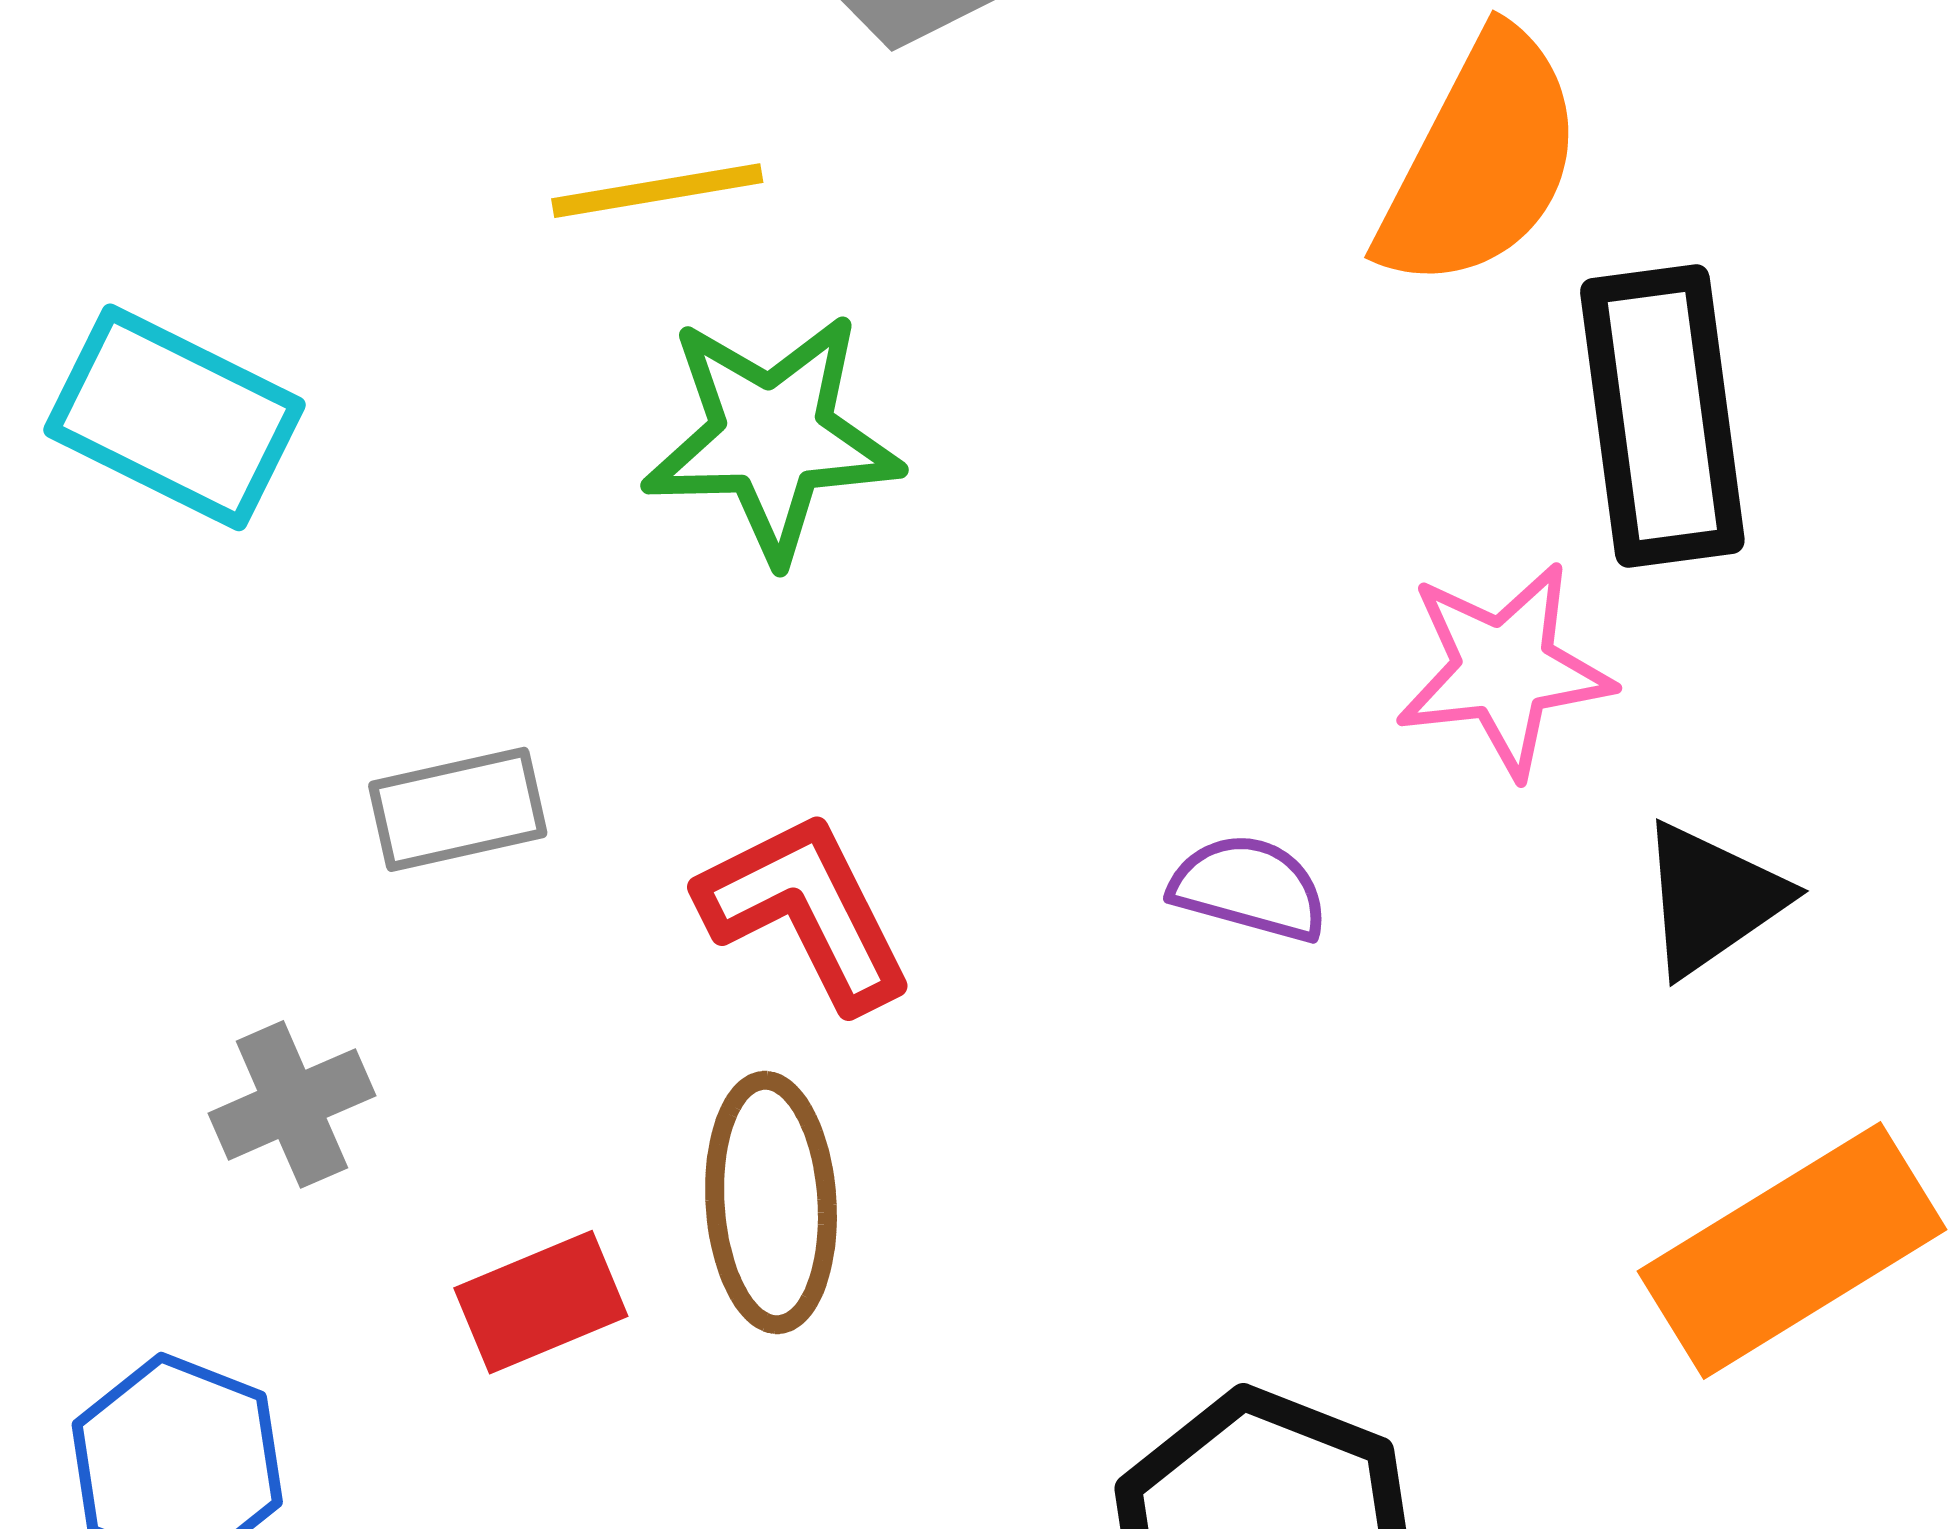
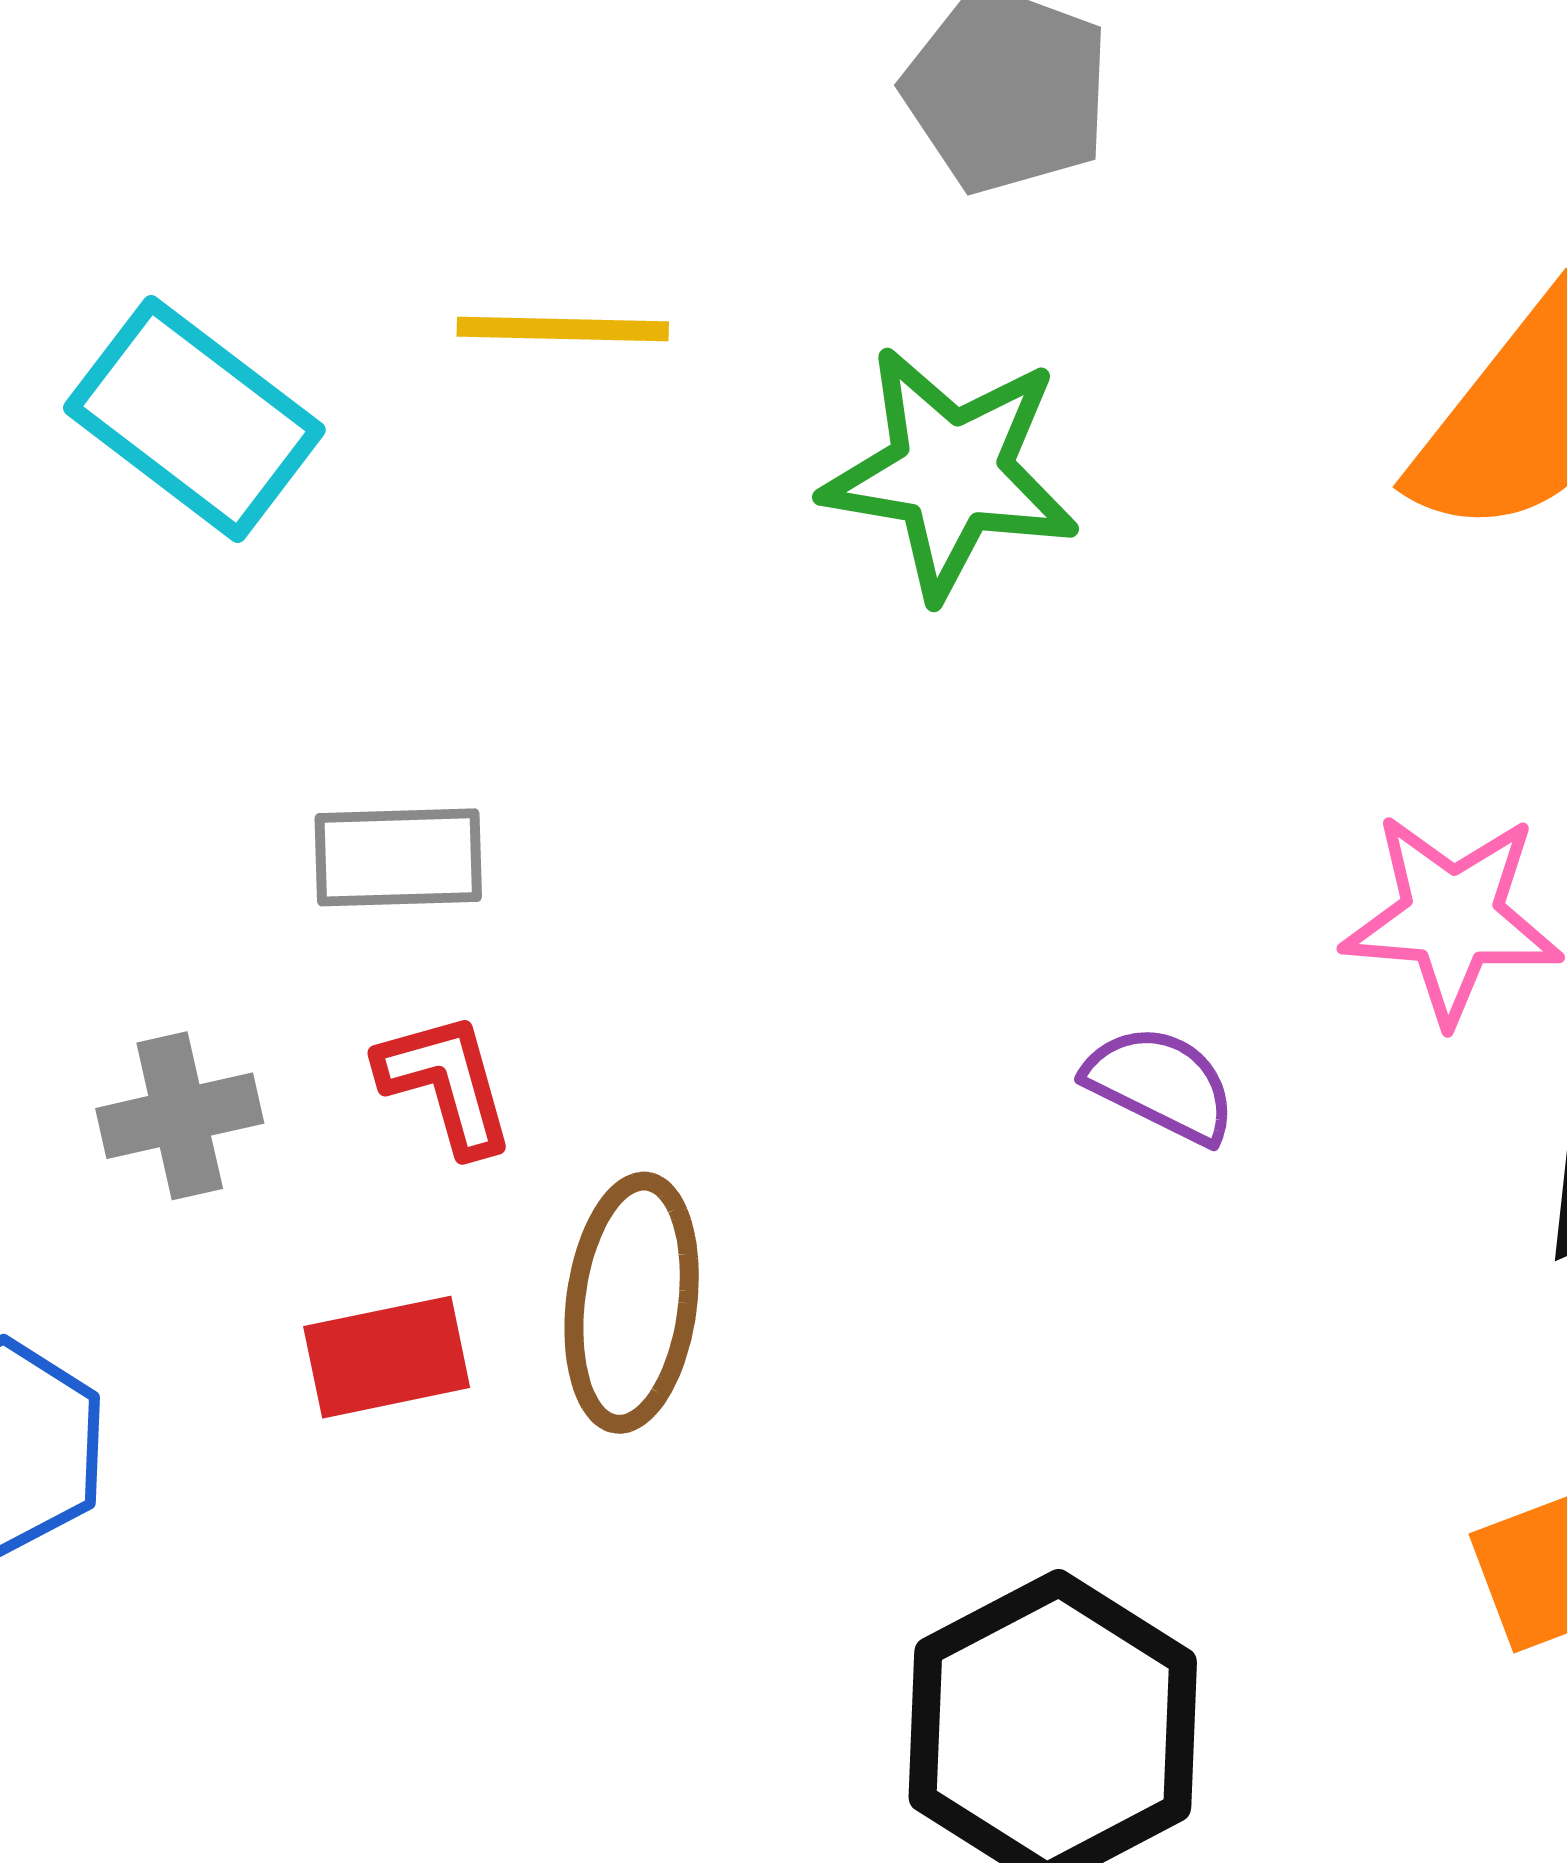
yellow line: (657, 191) -> (563, 329), moved
green star: (772, 437) -> (951, 473), moved
red L-shape: (806, 911) -> (446, 1083), moved, size x0.7

